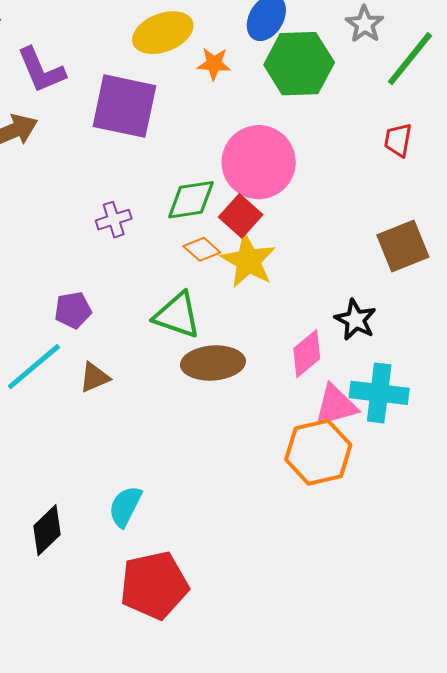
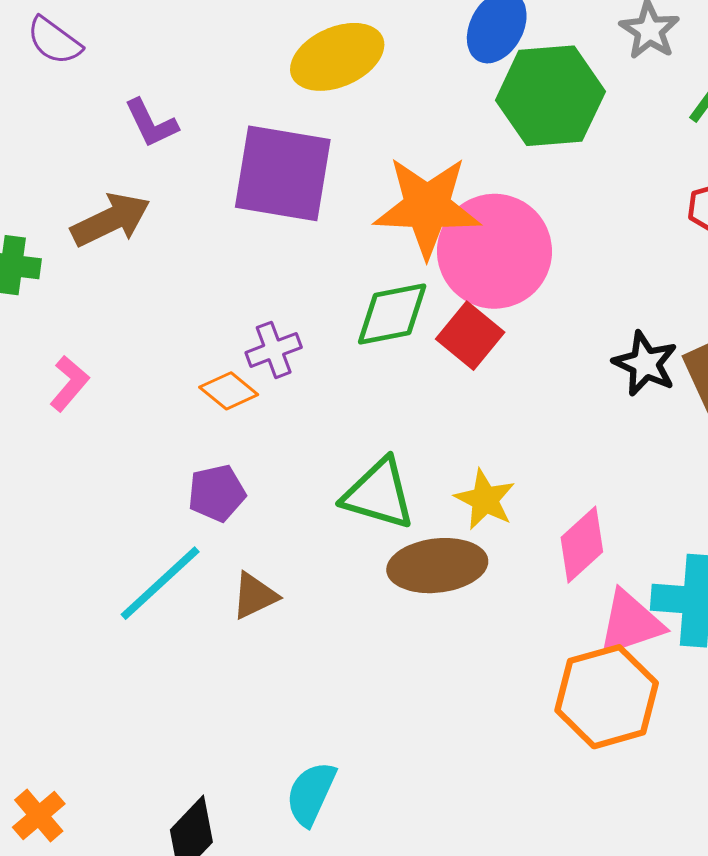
orange star: (214, 64) -> (427, 207), moved, size x2.0
purple L-shape: (41, 70) -> (151, 123), size x0.7
orange diamond: (202, 249) -> (229, 391), moved
yellow star: (248, 261) -> (485, 499), moved, size x0.7
black star: (355, 320) -> (645, 364), moved

